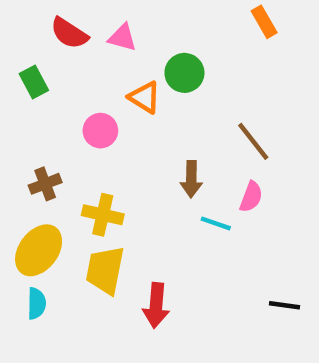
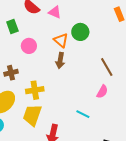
pink circle: (100, 131) -> (29, 46), moved
brown arrow: (191, 179) -> (60, 60), moved
yellow cross: (103, 215) -> (35, 90), turned -30
cyan line: (216, 223) -> (83, 114), moved

